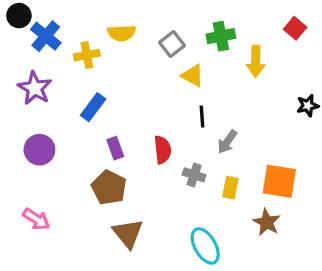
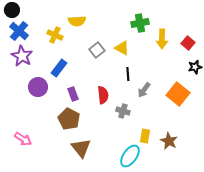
red square: (295, 28) -> (188, 43), moved
blue cross: (46, 36) -> (19, 31), moved
gray square: (172, 44) -> (97, 50), moved
yellow cross: (87, 55) -> (55, 35), turned 35
purple circle: (39, 150) -> (38, 87), moved
orange square: (279, 181) -> (178, 94), moved, turned 30
yellow rectangle: (230, 188) -> (145, 136), moved
cyan ellipse: (205, 246) -> (130, 156), turned 65

